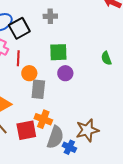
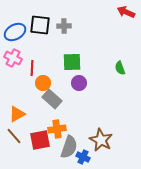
black square: (19, 28) -> (40, 25), moved, turned 35
gray rectangle: (38, 89) -> (52, 99), turned -54
orange cross: (43, 119) -> (57, 129), turned -30
brown star: (87, 130) -> (101, 140), turned -30

